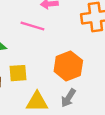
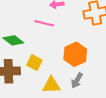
yellow square: (18, 73) -> (34, 63), turned 35

